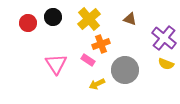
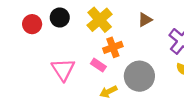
brown triangle: (130, 19) -> (145, 20), turned -48

